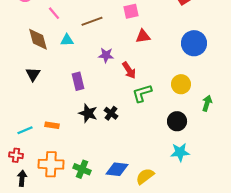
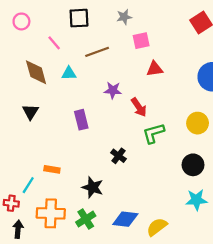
black star: (88, 113) -> (93, 187), moved
cyan line: (25, 130) -> (28, 185), moved, turned -35
green cross: (82, 169) -> (86, 219), turned 36

